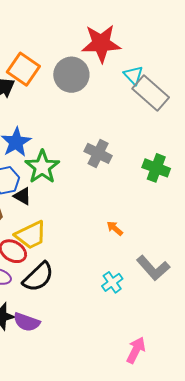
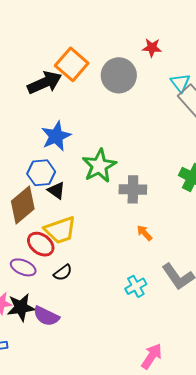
red star: (101, 43) -> (152, 48), size x0.5
gray cross: (98, 153) -> (133, 189), moved, turned -32
green star: (42, 167) -> (99, 166), moved
black semicircle: (38, 277) -> (63, 273), size x0.6

